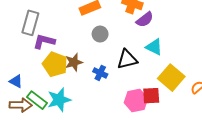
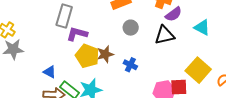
cyan triangle: (154, 47) -> (202, 27), moved
black triangle: (127, 59) -> (165, 35), moved

